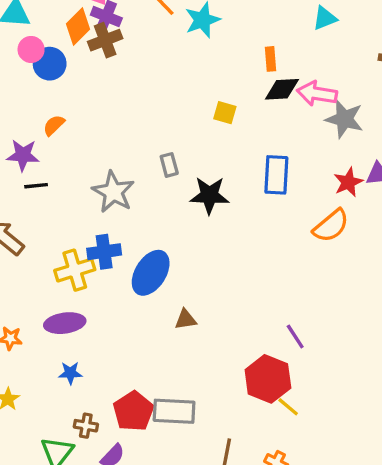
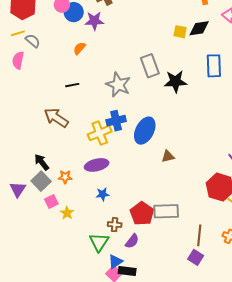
black diamond: (282, 89) -> (199, 28), moved
purple star: (23, 155) -> (94, 21), moved
gray rectangle: (169, 165) -> (150, 66), size x1.6

